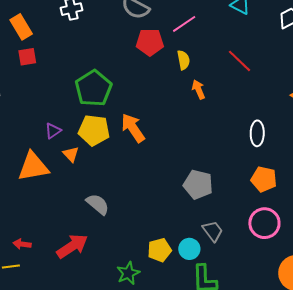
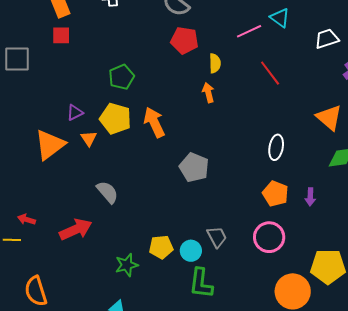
pink line: (184, 24) -> (249, 31), moved
green pentagon: (93, 88) -> (122, 77), size x0.7
orange arrow: (199, 89) -> (208, 93), moved
orange triangle: (33, 167) -> (50, 145), turned -36
gray pentagon: (198, 185) -> (194, 167), moved

